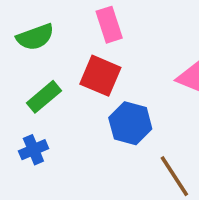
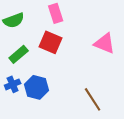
blue hexagon: (130, 123) -> (37, 87), moved

